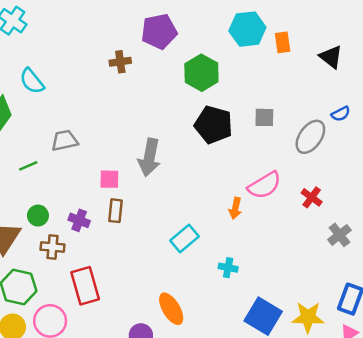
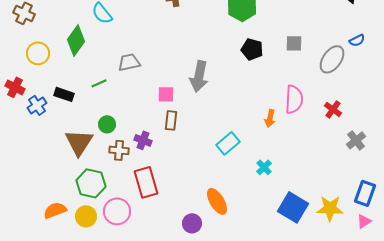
black pentagon: (214, 125) -> (252, 49), size x0.7
pink semicircle: (264, 185) -> (294, 99), turned -56
purple cross: (79, 220) -> (143, 140), moved
cyan cross: (228, 268) -> (264, 167), turned 35

